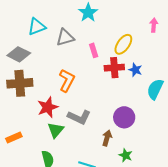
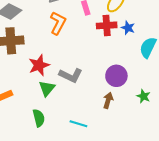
orange L-shape: (67, 81) -> (58, 23), moved
brown arrow: (107, 138) -> (108, 100), moved
green star: (126, 155) -> (143, 96), moved

